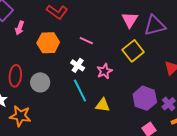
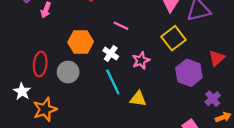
orange hexagon: (48, 43) -> (81, 42), moved
purple hexagon: (145, 98) -> (189, 73), moved
orange star: (20, 116) -> (45, 109), turned -30

